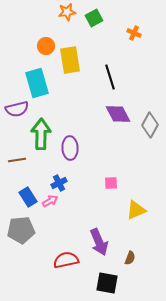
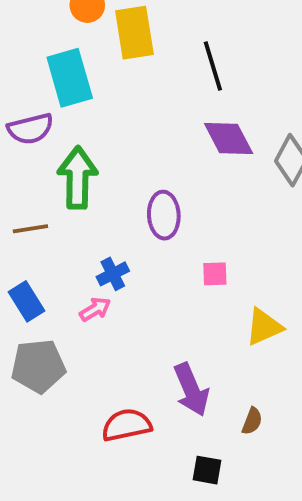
purple ellipse: (70, 148) -> (164, 215), moved
blue rectangle: (28, 197) -> (26, 301), moved
black square: (107, 283) -> (207, 470), size x0.7

